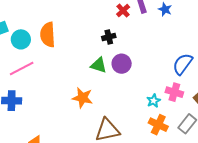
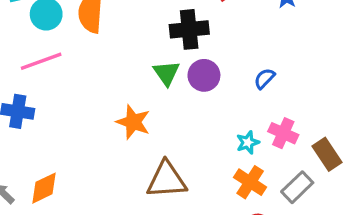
black cross: (109, 37) -> (189, 29), size x1.6
blue semicircle: (183, 64) -> (264, 79), moved, size x0.6
green triangle: (99, 65) -> (166, 73), turned 30

